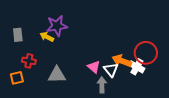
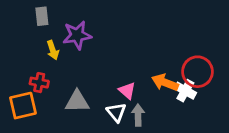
gray rectangle: (18, 35) -> (42, 16), moved
yellow arrow: (47, 37) -> (53, 50), moved, turned -136
white triangle: (111, 70) -> (116, 112), moved
orange square: (17, 78) -> (23, 106), size x1.5

